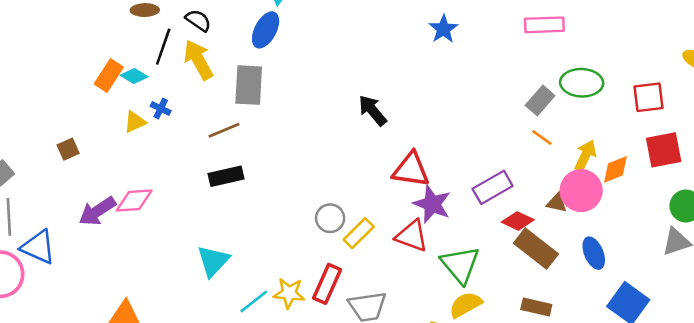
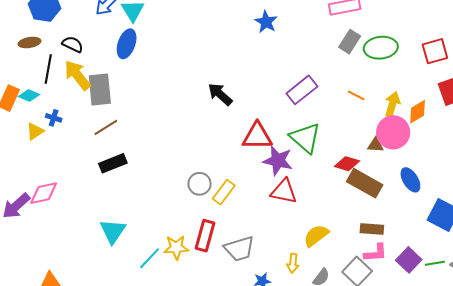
gray rectangle: (249, 85) -> (100, 90), moved
gray rectangle: (540, 100) -> (350, 42), moved
purple rectangle: (493, 187) -> (302, 90), moved
red triangle: (412, 236) -> (284, 191), moved
green triangle: (460, 265) -> (305, 138), moved

